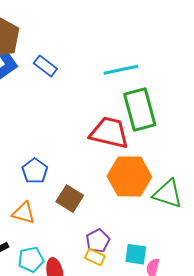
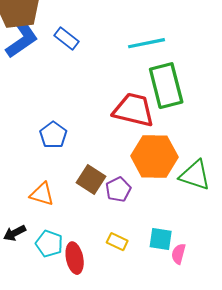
blue pentagon: (35, 171) -> (53, 135), moved
purple pentagon: (98, 241) -> (118, 189), moved
cyan pentagon: (31, 259) -> (49, 244), turned 30

